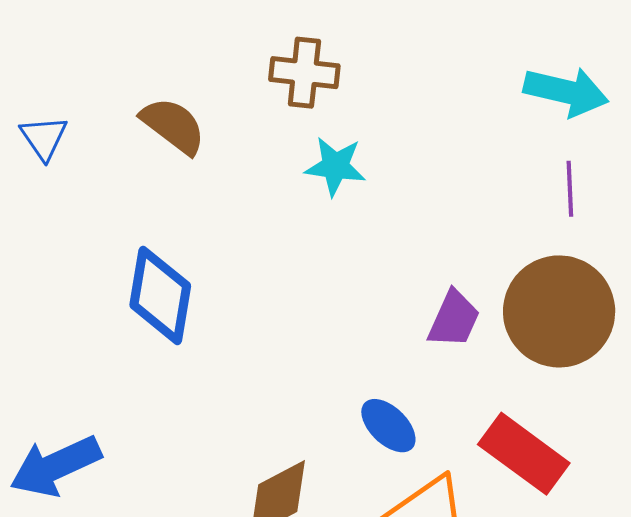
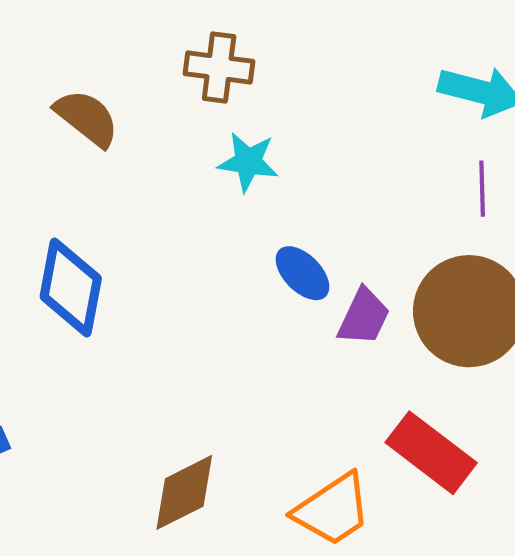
blue ellipse: (388, 426) -> (302, 273), moved

